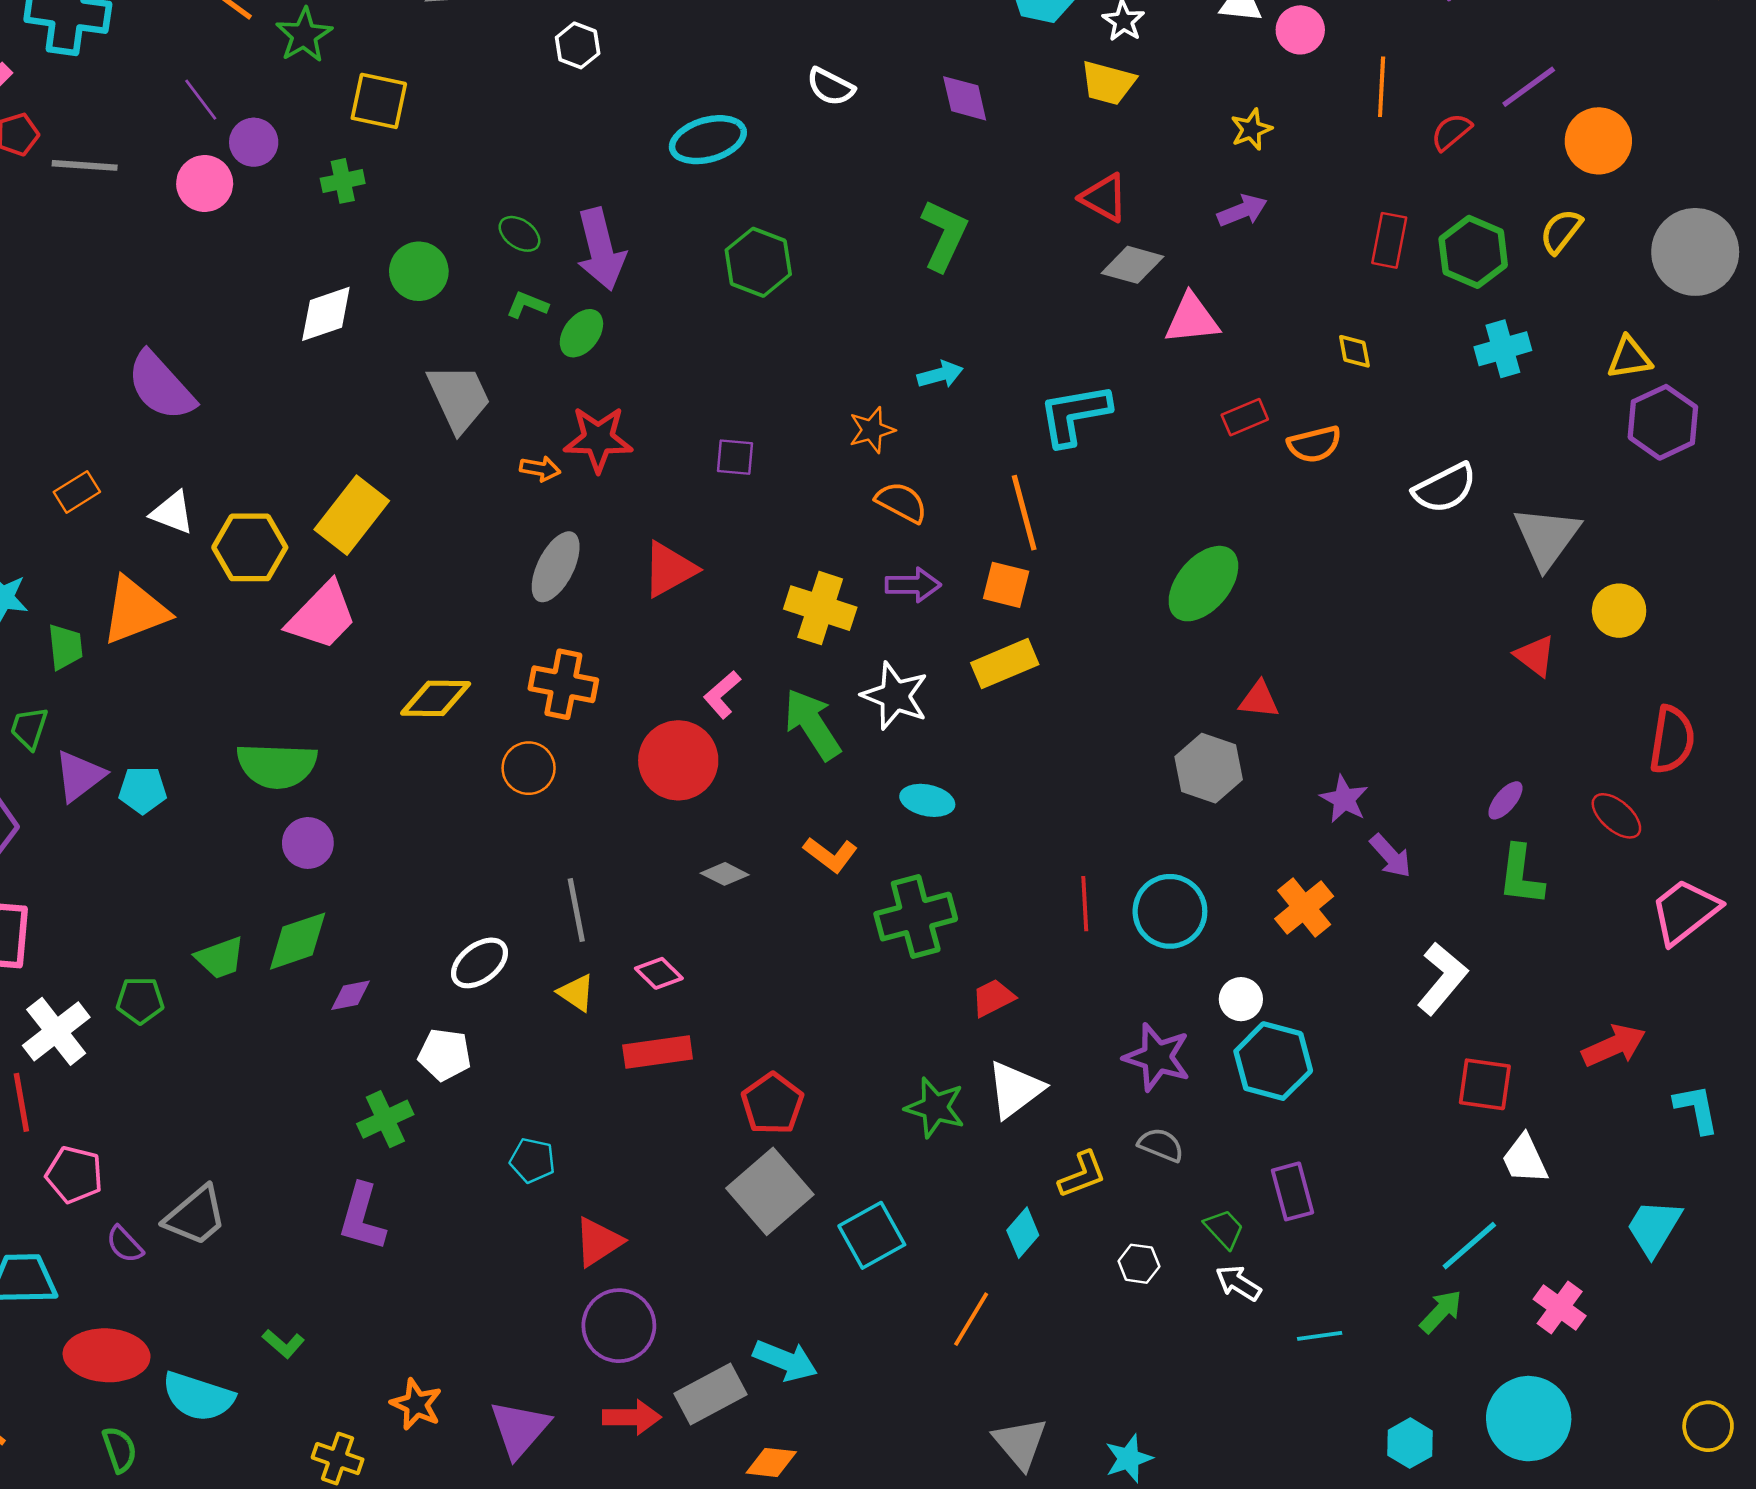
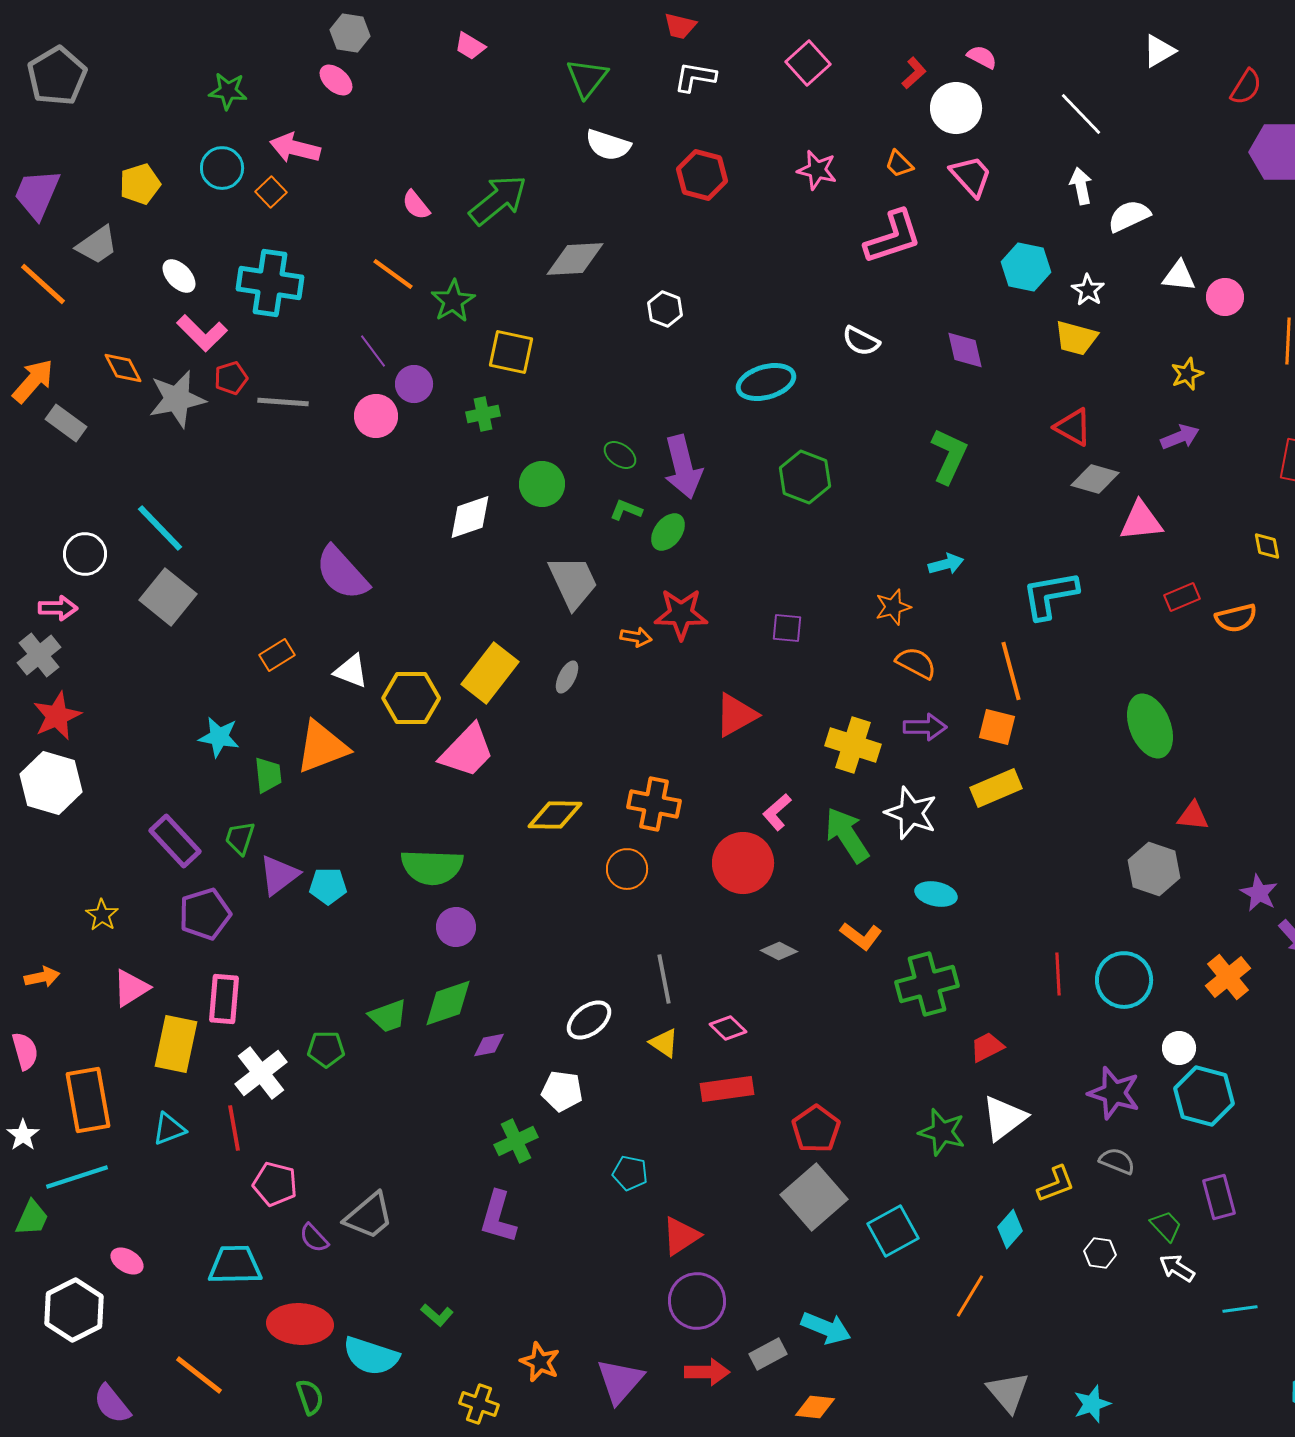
gray ellipse: (556, 567) -> (567, 677), moved, size x0.6
green ellipse: (1203, 584) -> (1150, 726), turned -62
gray rectangle: (711, 1394) -> (768, 1354), size x0.7

